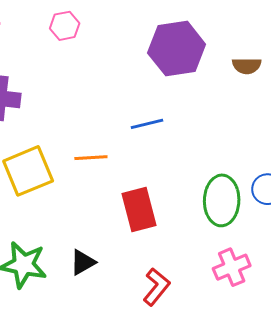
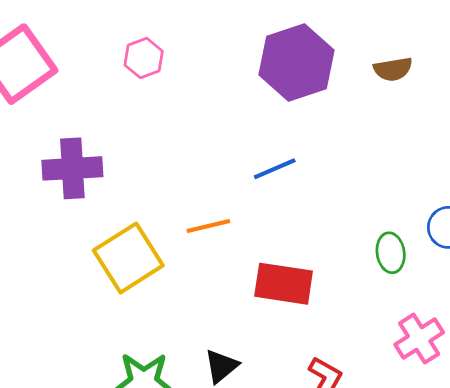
green ellipse: (222, 200) -> (391, 253), size x0.6
red rectangle: (139, 210) -> (284, 284), turned -57

